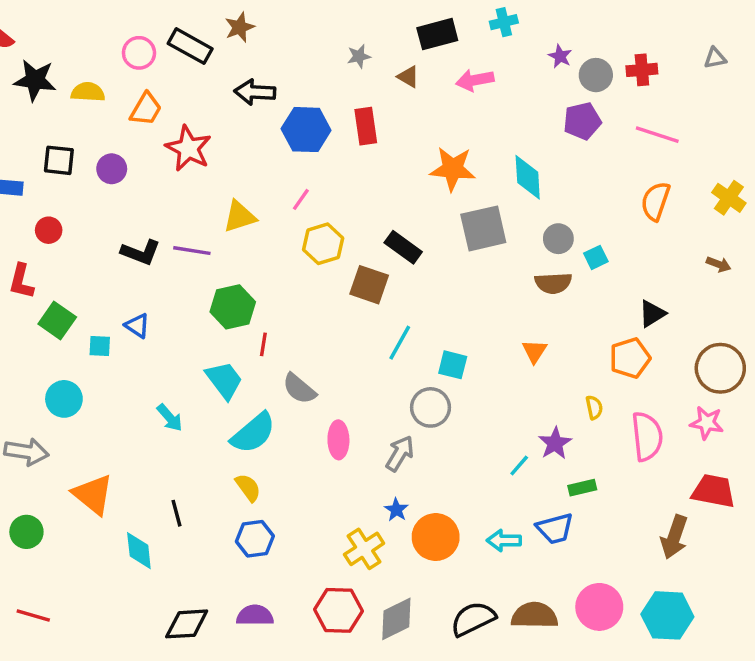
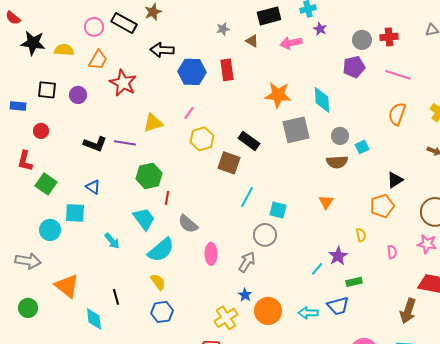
purple star: (560, 56) -> (320, 29), moved
cyan square: (100, 346) -> (75, 213), moved, size x1.5
pink semicircle: (647, 436) -> (392, 252), size x0.5

